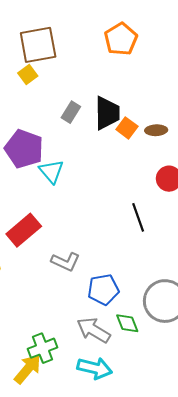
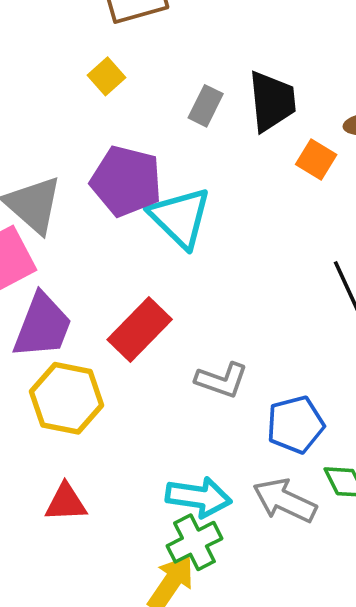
yellow square: (28, 75) -> (106, 76), moved
orange square: (127, 128) -> (316, 159), moved
cyan triangle: (51, 171) -> (180, 217), size x1.4
cyan arrow: (95, 368) -> (199, 497), moved

